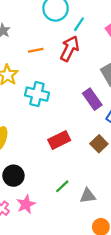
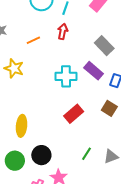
red arrow: (70, 49) -> (63, 31), size x0.7
cyan cross: (37, 94) -> (66, 76), moved

